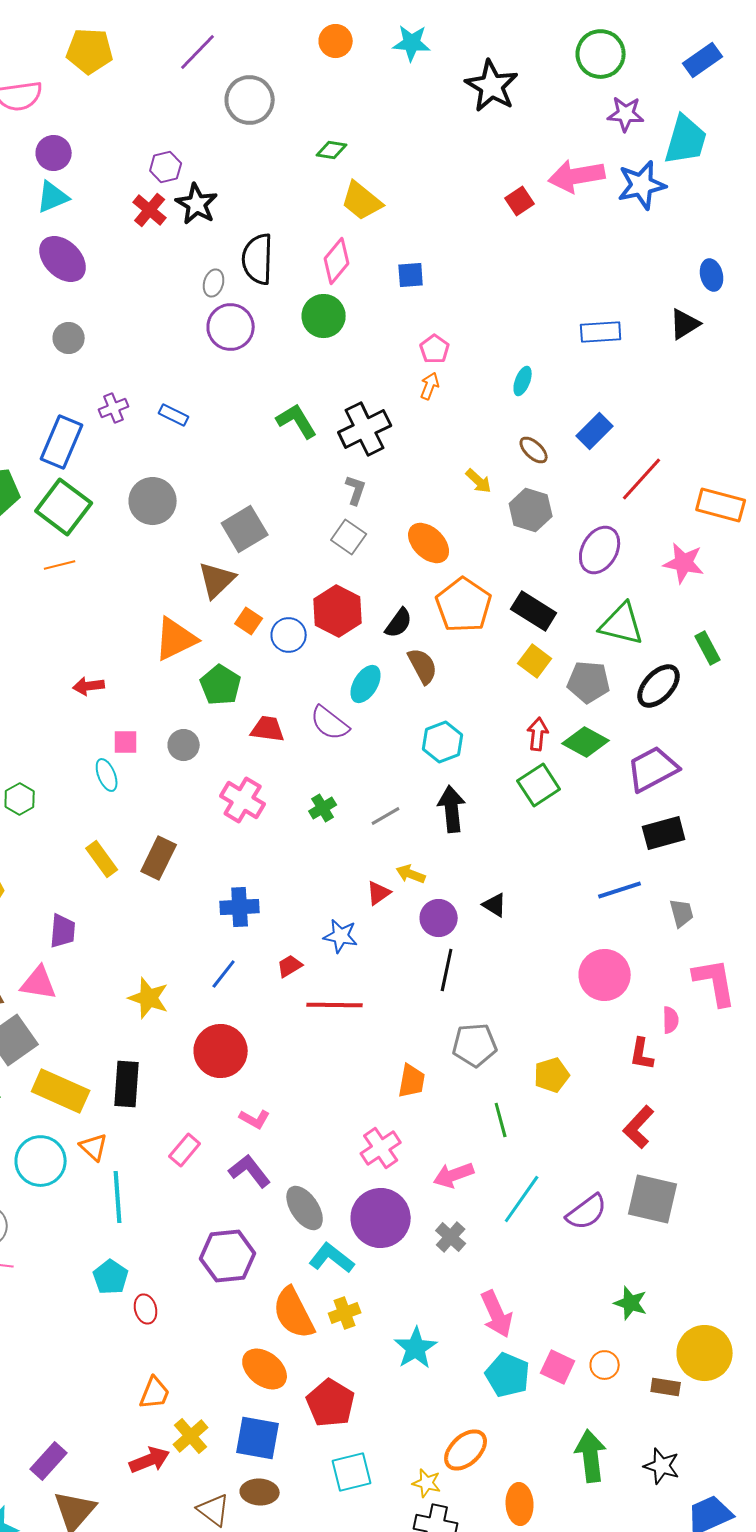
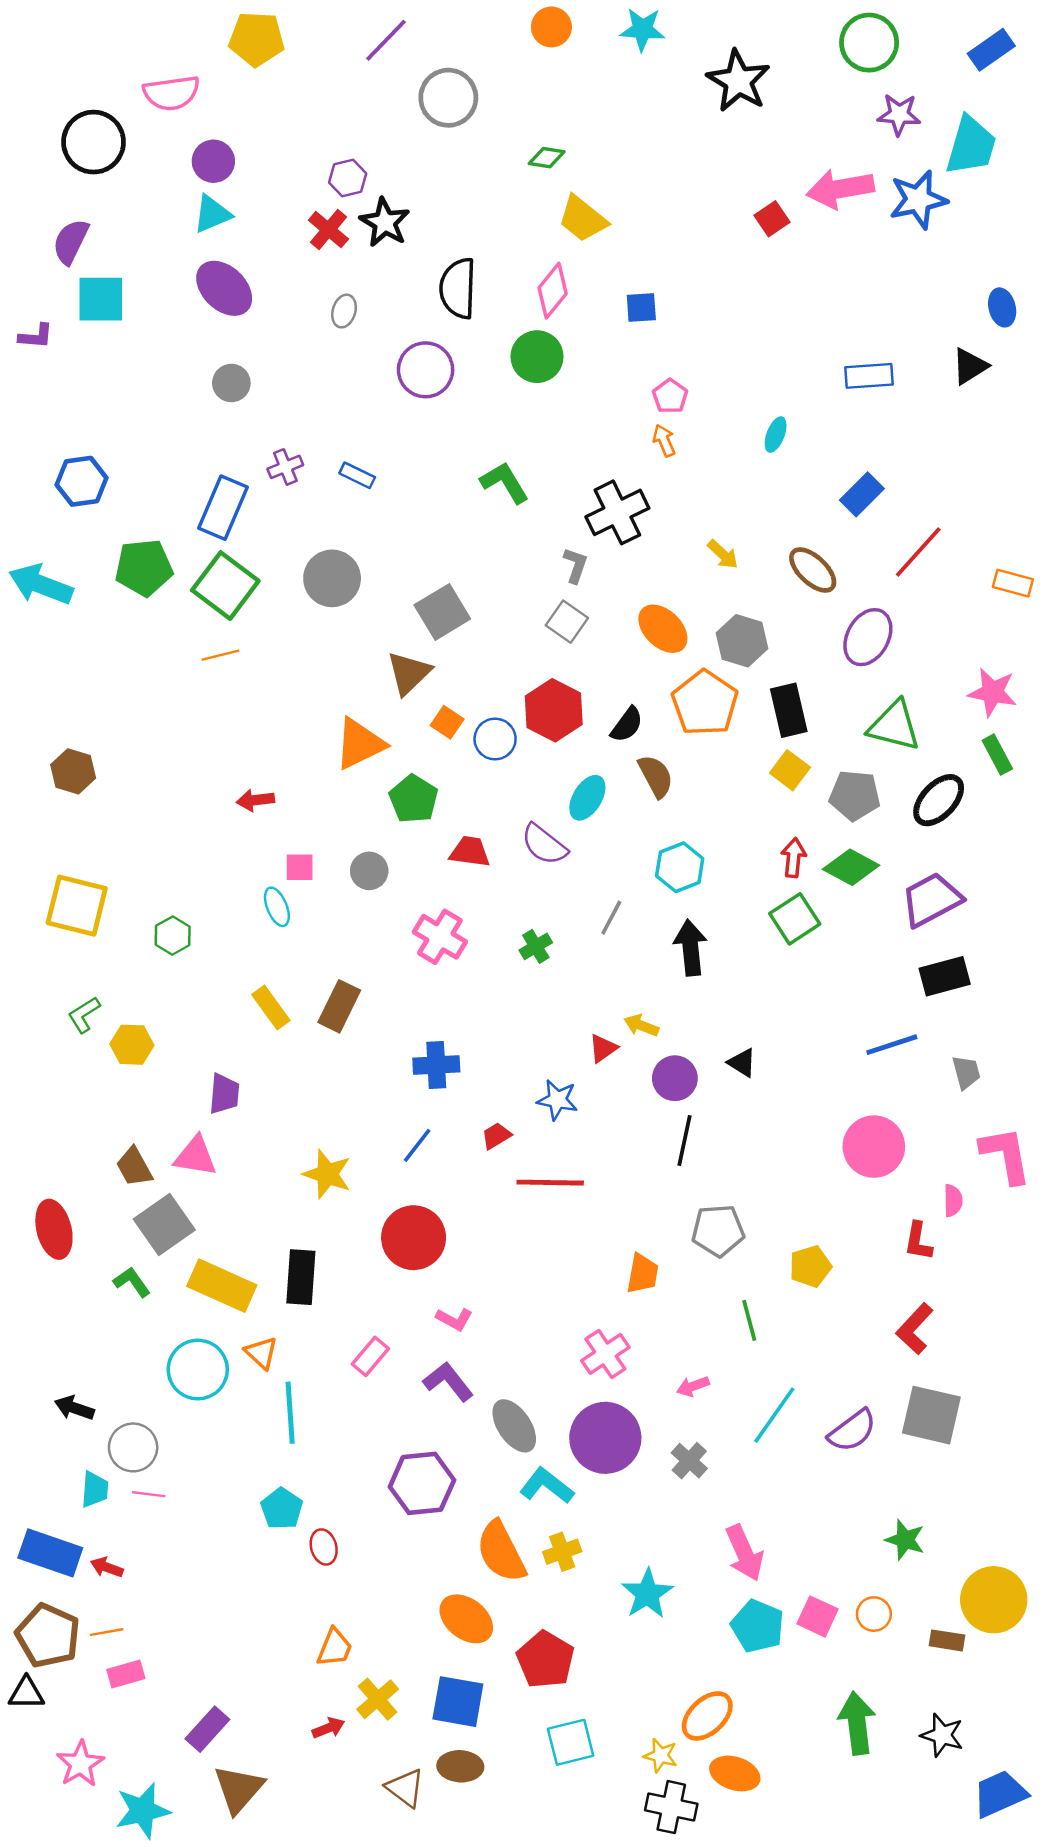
gray ellipse: (214, 283) -> (344, 311), moved
orange arrow: (430, 386) -> (664, 441), turned -44
black cross: (365, 429) -> (617, 512), moved
brown ellipse: (534, 450) -> (813, 570), moved, size x1.4
orange rectangle: (721, 505) -> (1013, 583), size x0.7
gray hexagon: (531, 510) -> (742, 641), moved
pink star: (684, 563) -> (993, 692), moved
black rectangle: (534, 611) -> (789, 710), turned 45
gray line: (386, 816) -> (611, 918), moved, turned -32
pink arrow: (454, 1175) -> (693, 1386), size x0.7
red arrow: (150, 1460) -> (328, 1728), size x0.7
orange ellipse: (520, 1504) -> (735, 1773), moved, turned -69

